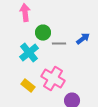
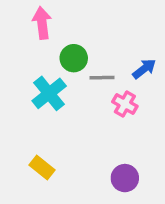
pink cross: (53, 79) -> (125, 104), moved, size x0.6
yellow rectangle: (28, 86) -> (42, 167), moved

